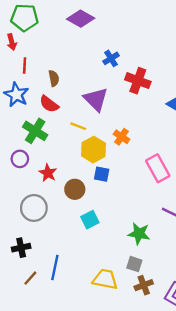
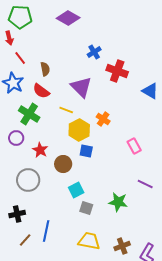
red line: (25, 65) -> (20, 58), turned -40
pink rectangle: (158, 168) -> (134, 146), size x0.7
gray square: (134, 264) -> (86, 208), moved

